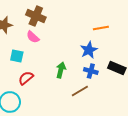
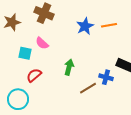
pink semicircle: (33, 37) -> (42, 43), moved
blue star: (89, 50) -> (85, 26), moved
blue cross: (91, 71) -> (106, 77), moved

